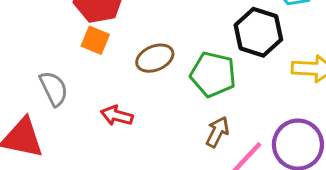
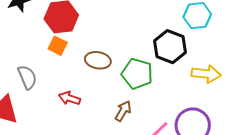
brown ellipse: (155, 58) -> (98, 60), turned 30
brown arrow: (217, 132) -> (123, 111), moved

